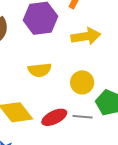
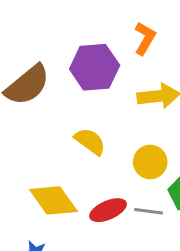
yellow semicircle: (40, 70) -> (90, 141), turned -140

